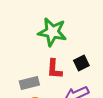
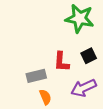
green star: (52, 32) -> (80, 18), moved

